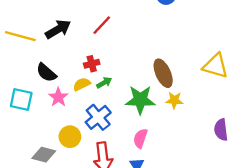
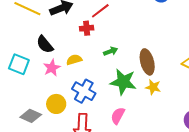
red cross: (92, 64) -> (87, 28), moved
green arrow: (104, 83) -> (111, 51), moved
blue cross: (98, 117) -> (84, 91), turned -30

